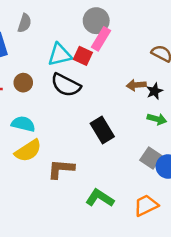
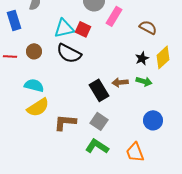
pink rectangle: (101, 39) -> (114, 16), moved
brown arrow: (136, 85) -> (120, 82), moved
gray square: (151, 158) -> (99, 121), moved
orange trapezoid: (146, 205) -> (135, 152), turned -85

